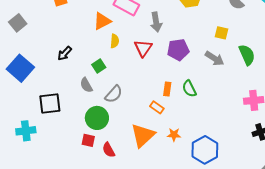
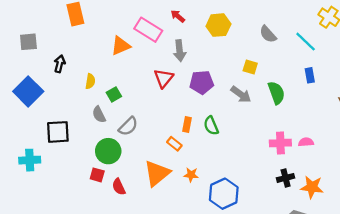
gray square: (18, 23) -> (28, 42), turned 30
yellow semicircle: (115, 41) -> (90, 81), moved
black arrow: (65, 53) -> (60, 64), moved, turned 147

